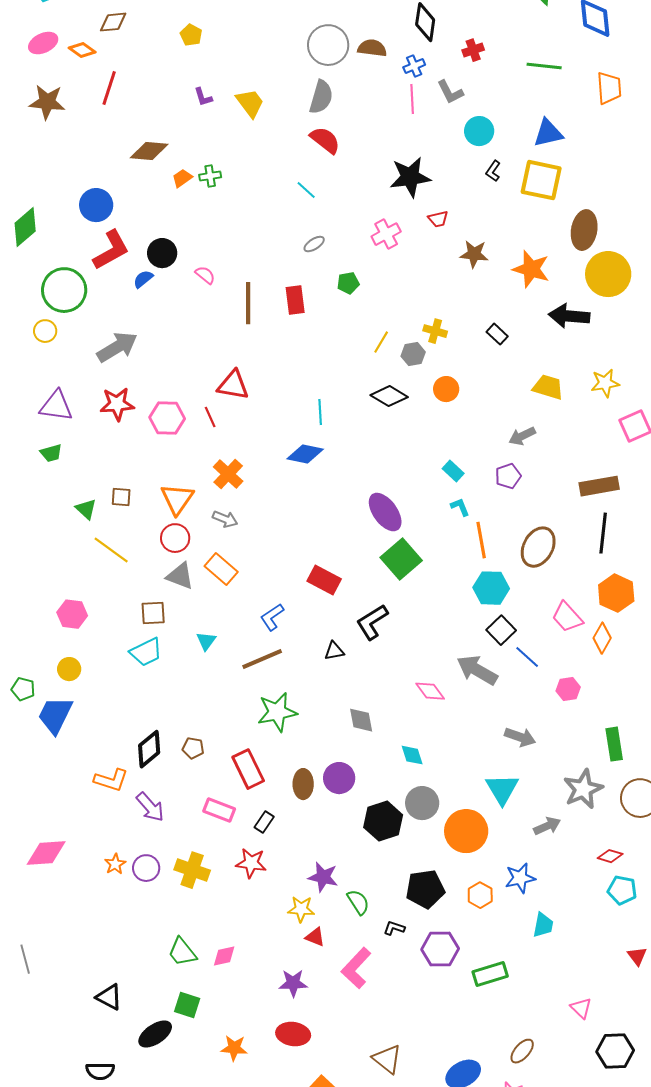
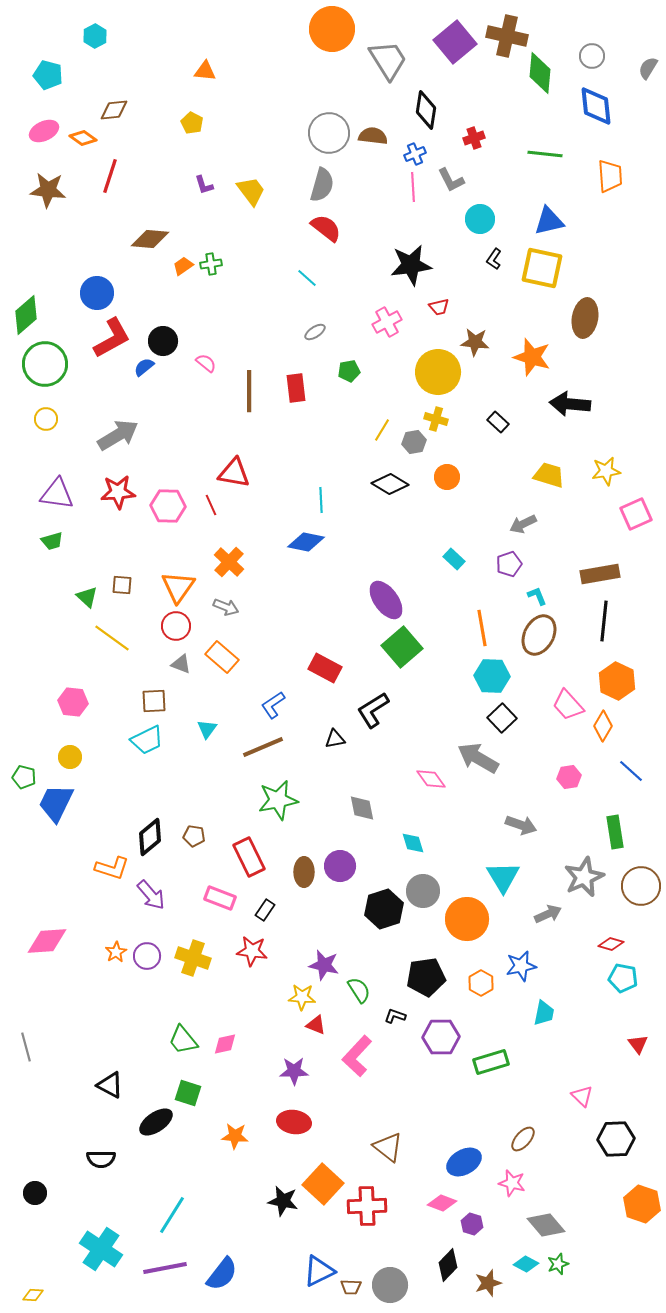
yellow circle: (608, 274) -> (438, 372), moved
green circle: (64, 290) -> (45, 364), moved
cyan L-shape: (460, 507) -> (537, 596), moved
gray triangle: (180, 576) -> (181, 664), size x0.7
blue line: (527, 657) -> (631, 771), moved

